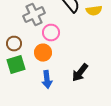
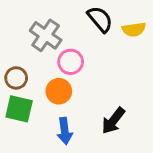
gray cross: (34, 15) -> (46, 35), turned -30
green square: (16, 65) -> (19, 109), turned 30

